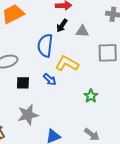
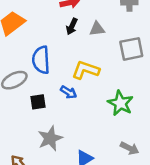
blue semicircle: (45, 46) -> (41, 60), moved
green star: (91, 96) -> (120, 103), size x1.5

